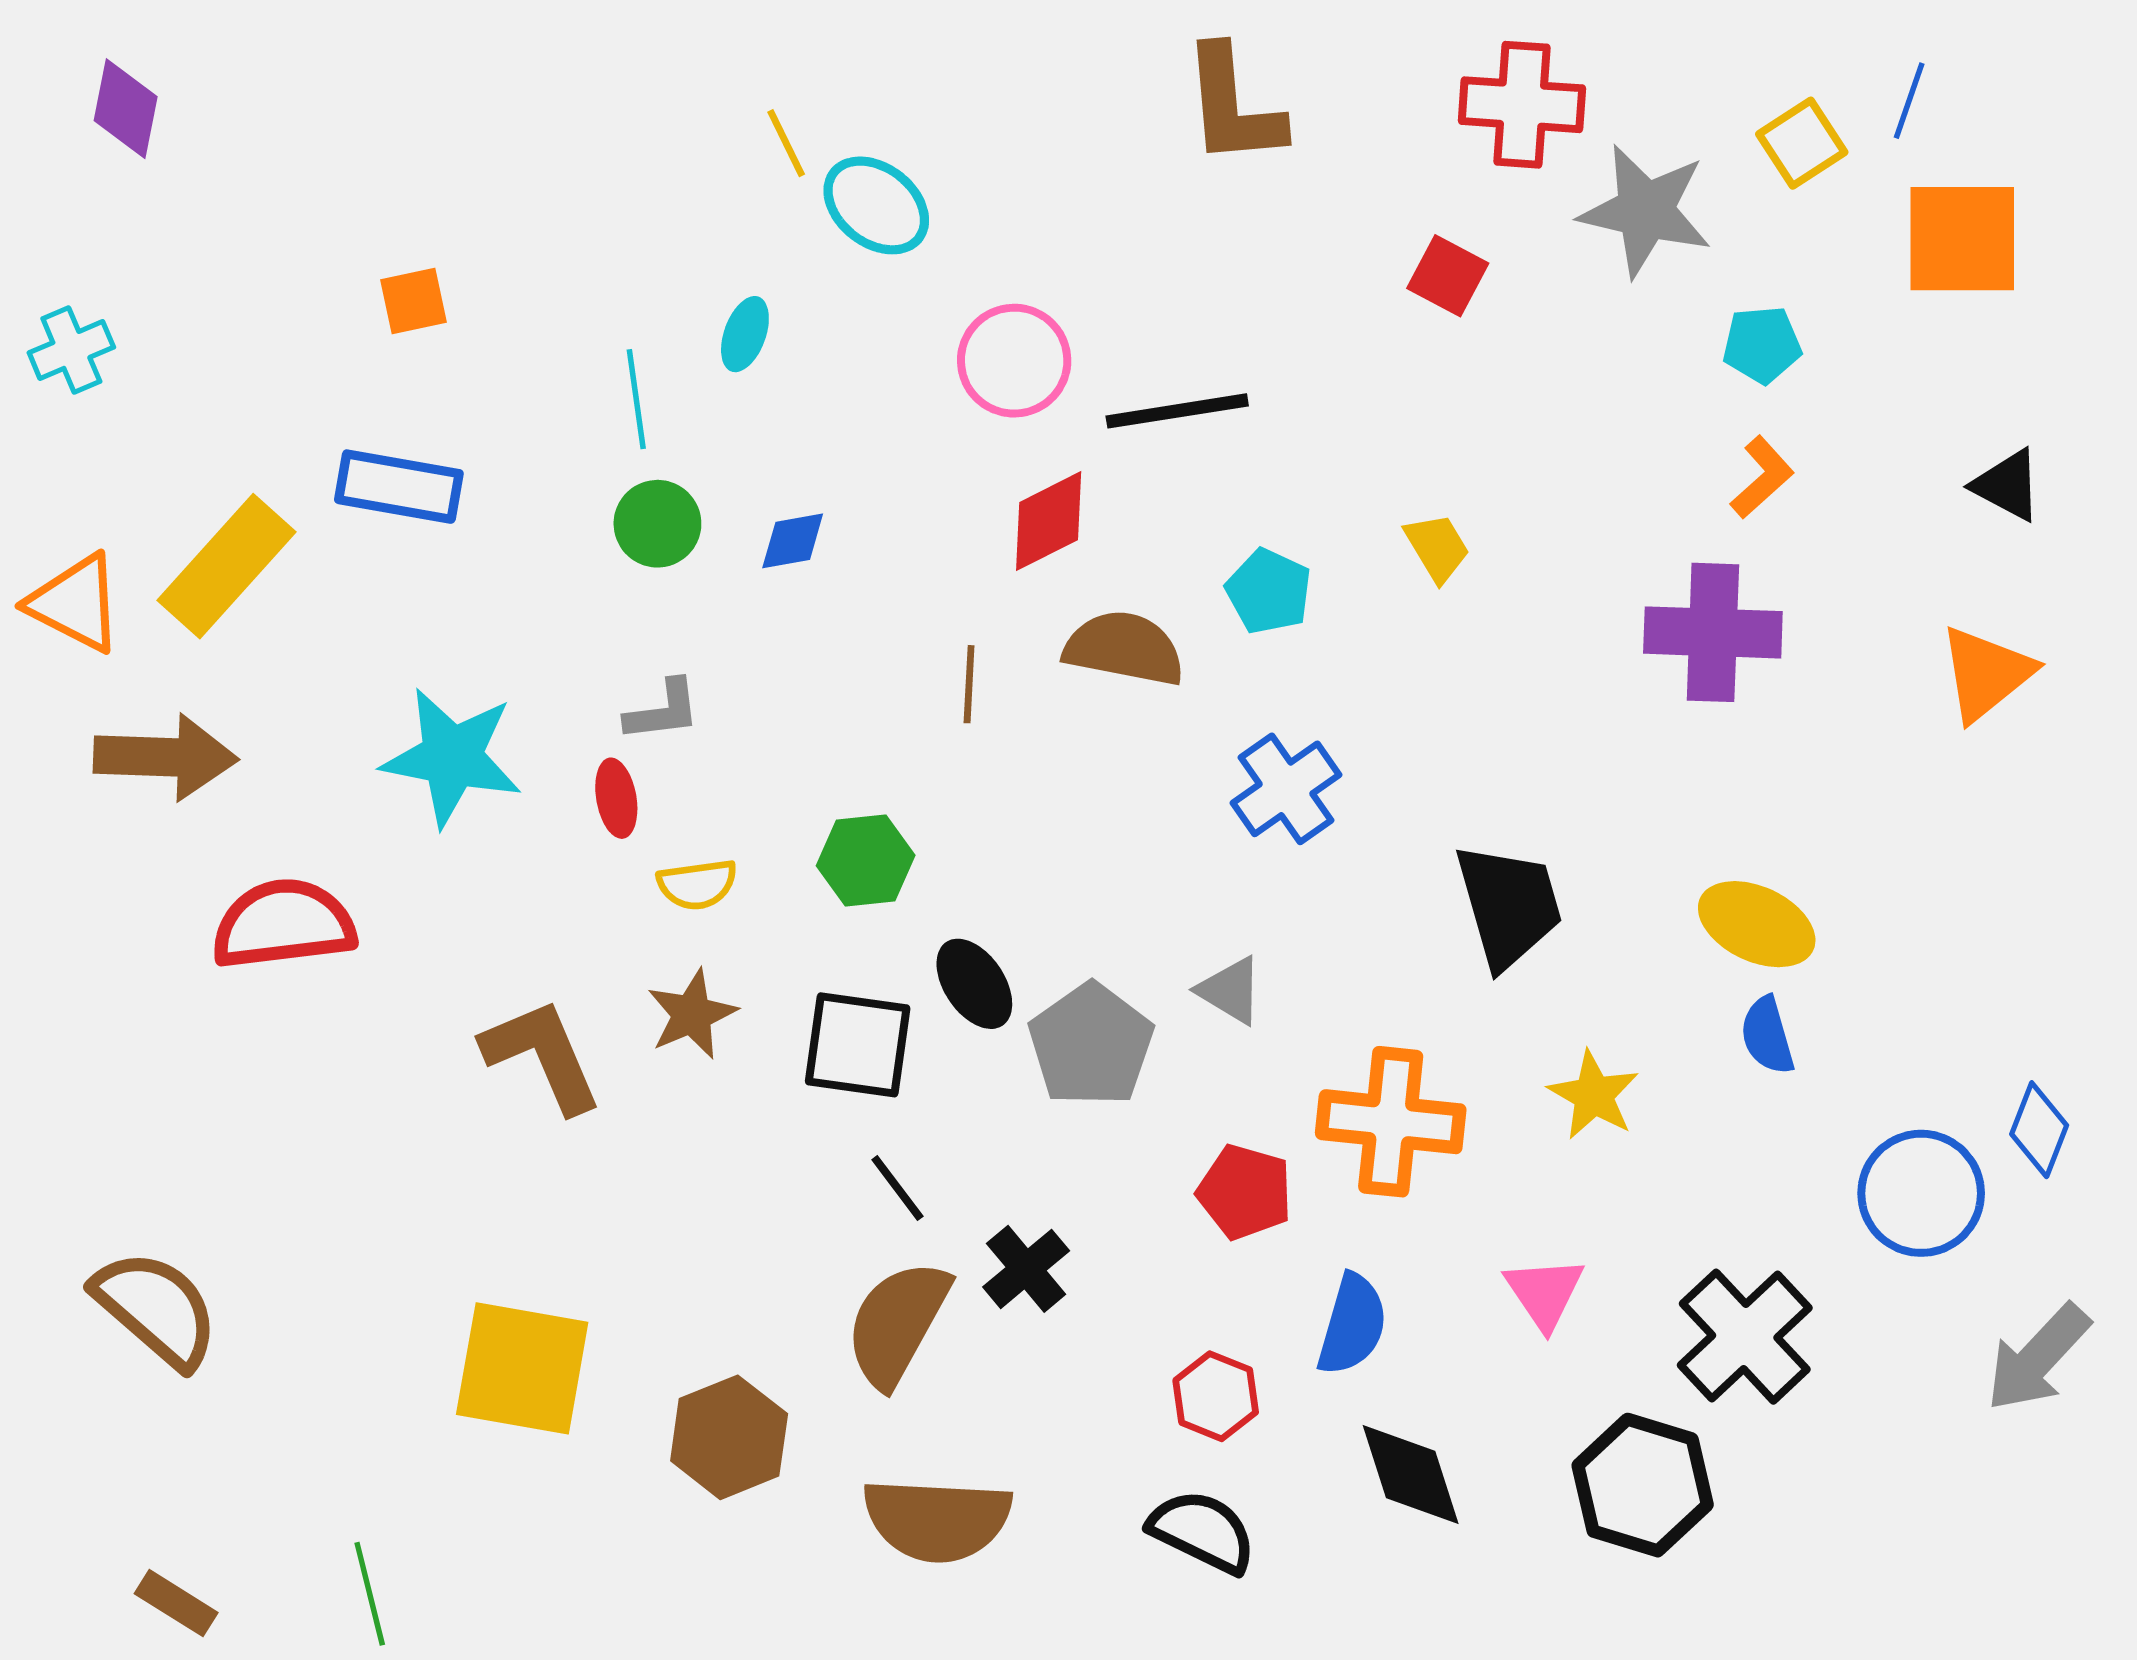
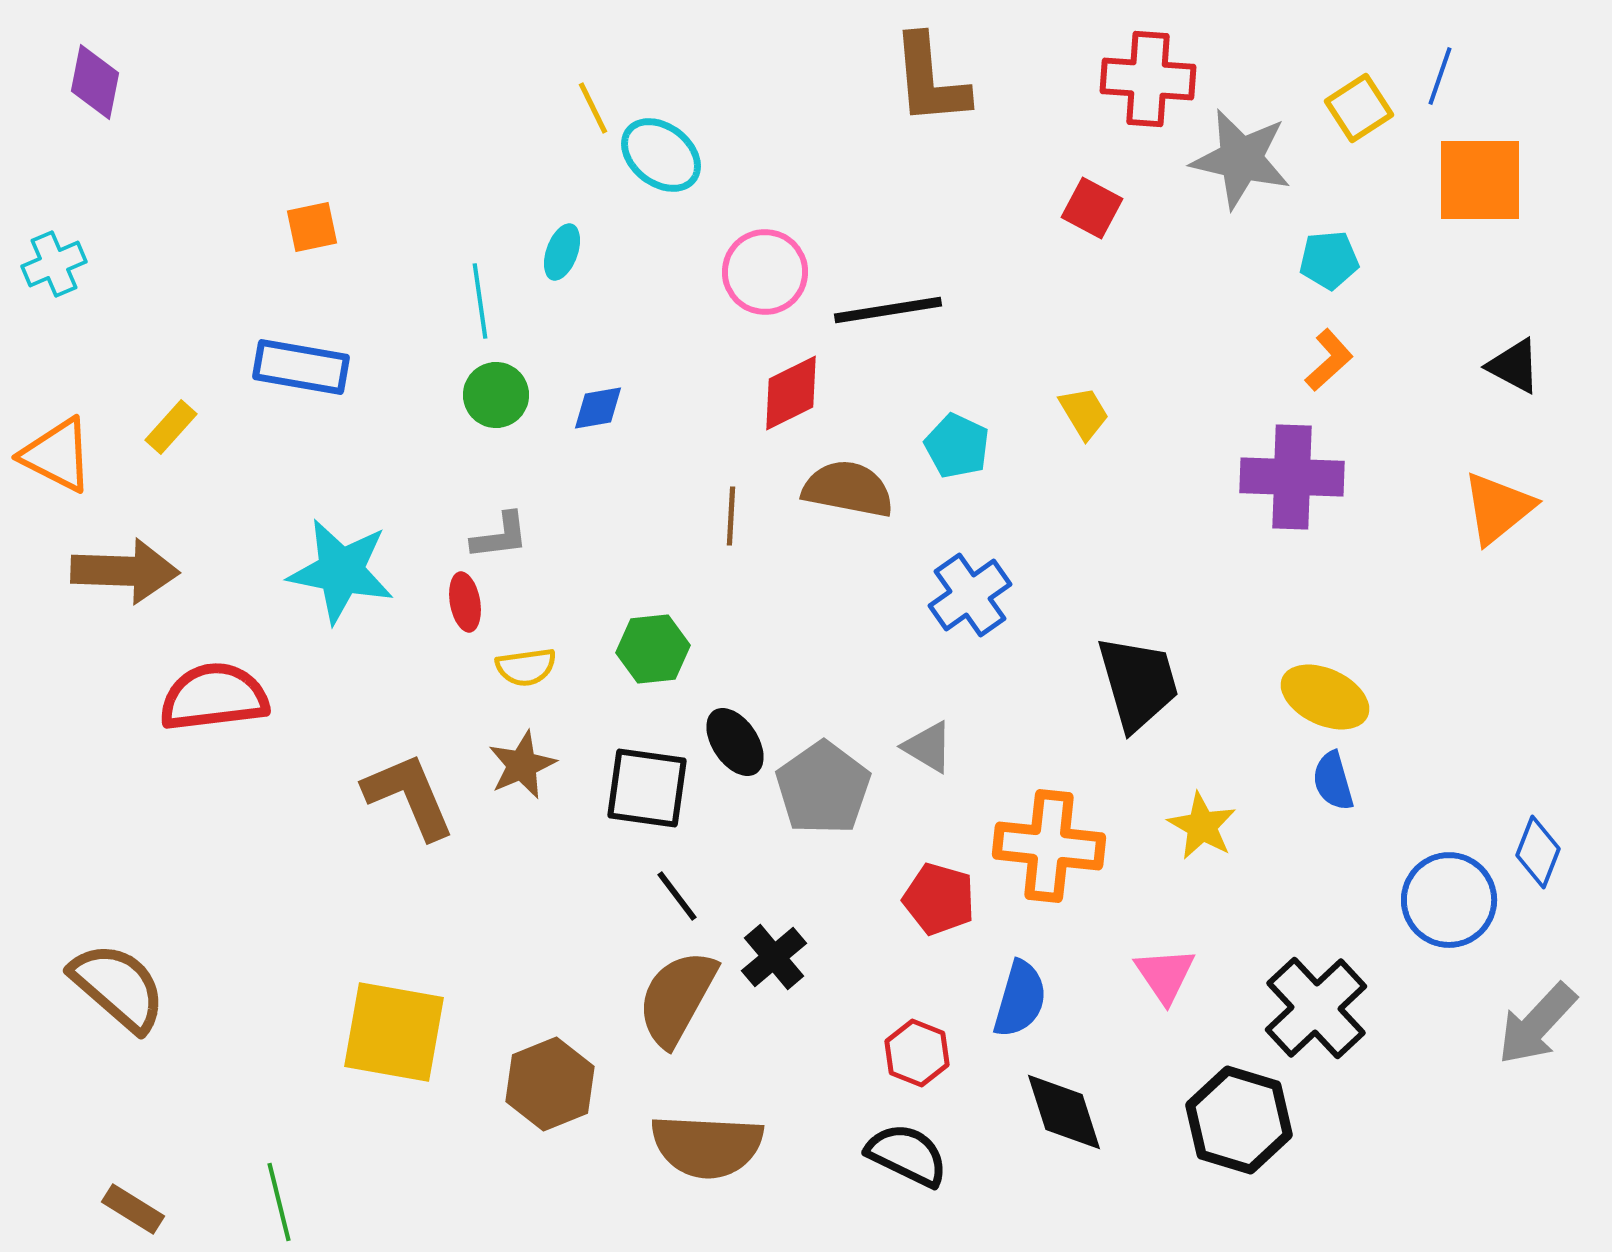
yellow rectangle: (226, 566) -> (171, 427), size x0.5

